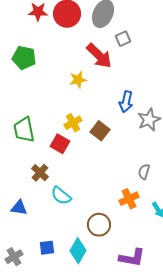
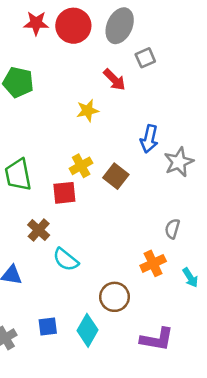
red arrow: (99, 56) -> (115, 80), size x0.7
red square: (60, 144) -> (64, 193), turned -36

